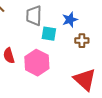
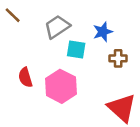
gray trapezoid: (34, 16) -> (57, 27), turned 55

